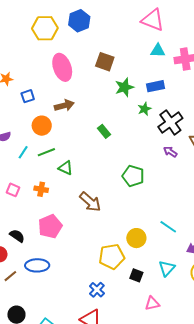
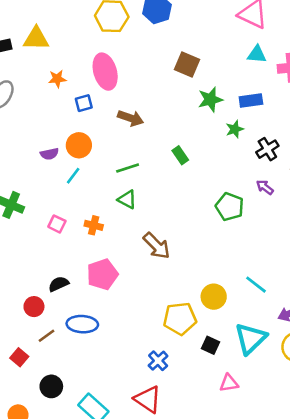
pink ellipse: (62, 67) -> (105, 72), moved
brown arrow: (64, 105) -> (131, 118), turned 30
black cross: (170, 123) -> (267, 149), size x0.7
orange circle: (42, 126) -> (79, 145), moved
green line: (46, 152) -> (128, 168), moved
green pentagon: (133, 176) -> (230, 207), moved
black semicircle: (17, 236) -> (59, 284), turned -63
cyan triangle: (167, 268) -> (251, 338), size x1.5

